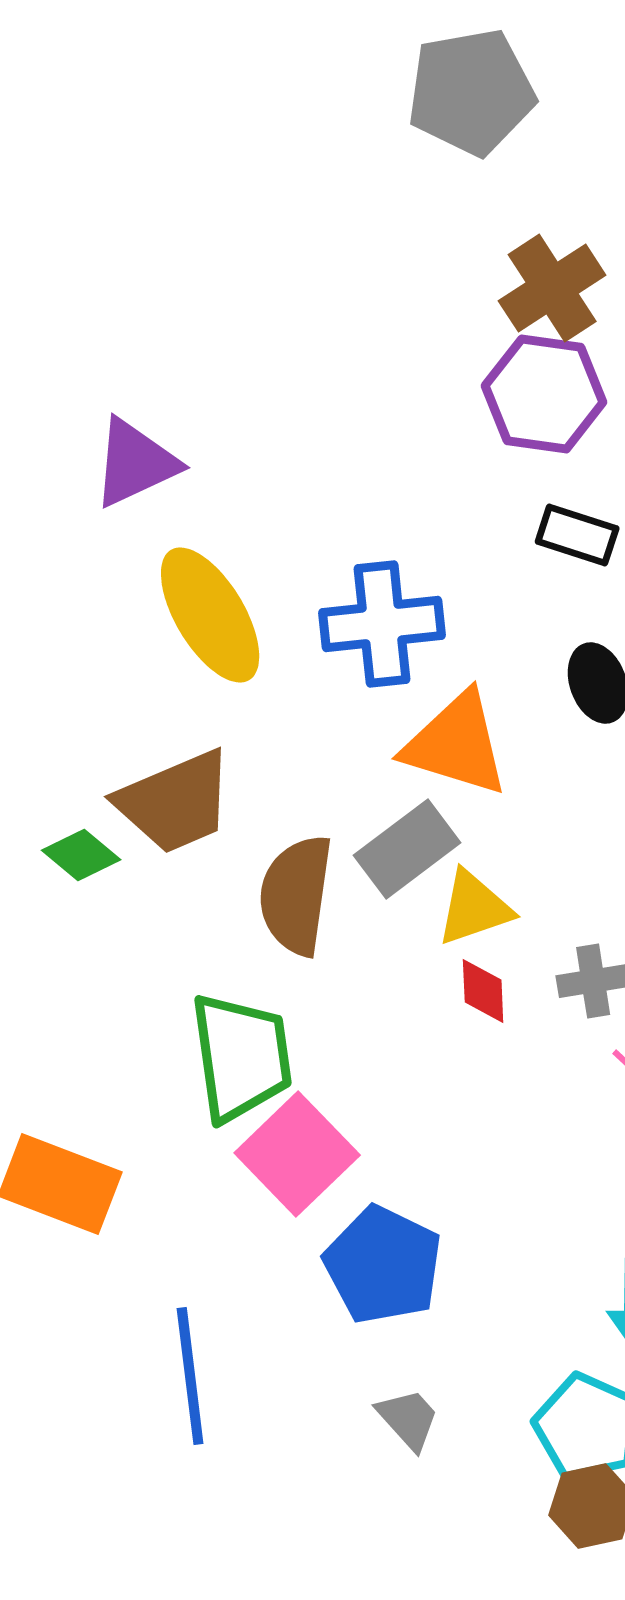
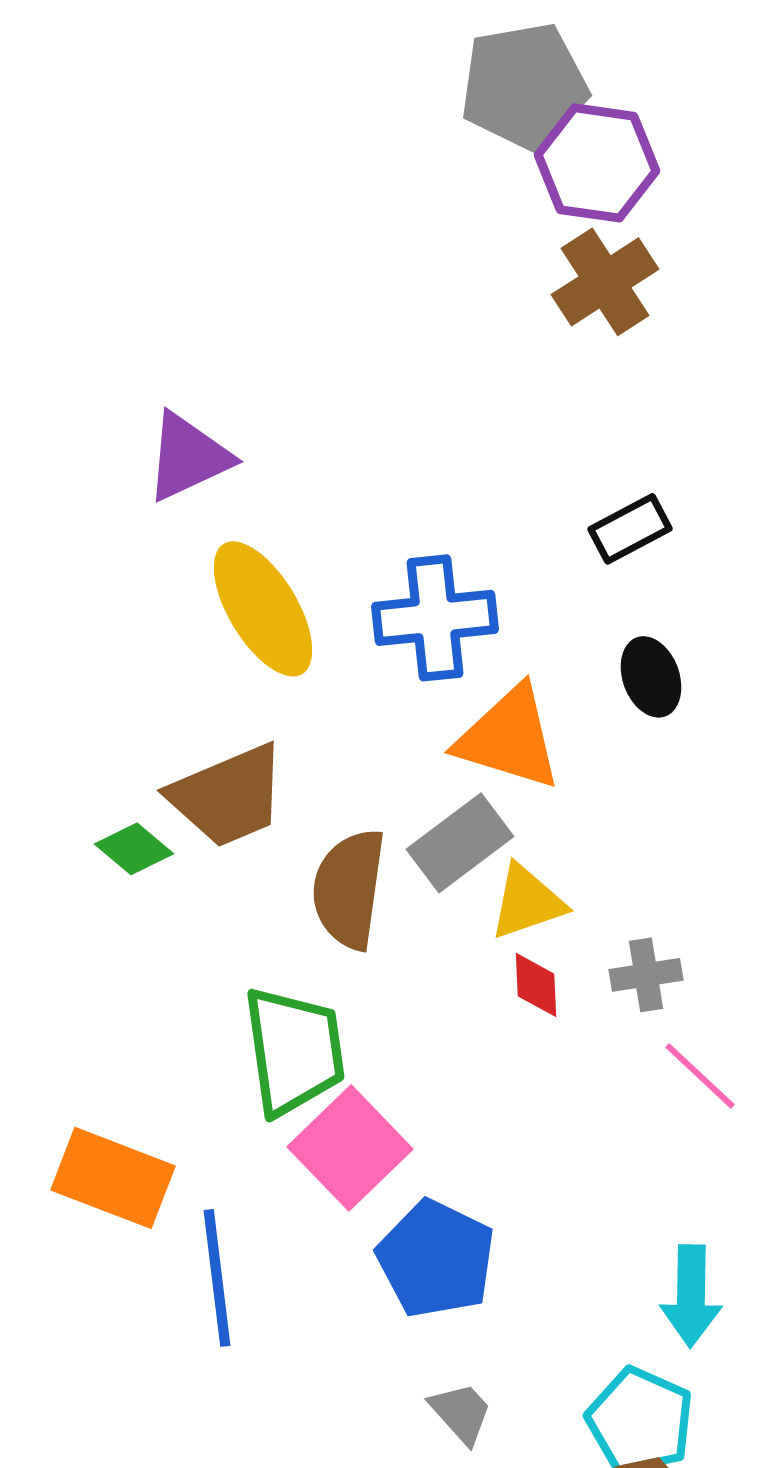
purple hexagon: (544, 394) -> (597, 163), moved
black rectangle: (577, 535) -> (630, 529), turned -46
blue line: (190, 1376) -> (217, 1278), moved

